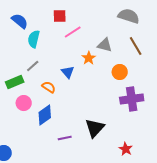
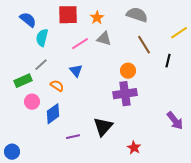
red square: (60, 16) -> (68, 15), size x1.5
pink line: (73, 32) -> (80, 44), moved
gray triangle: (105, 45) -> (104, 39), moved
orange star: (89, 58) -> (97, 18), moved
purple cross: (132, 99) -> (125, 94), moved

